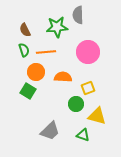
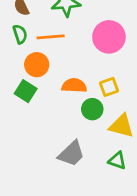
orange semicircle: (63, 77) -> (74, 86), moved
gray trapezoid: (50, 131) -> (71, 154), moved
green triangle: (83, 135) -> (117, 161), moved

